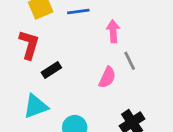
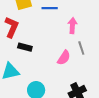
black rectangle: (51, 70) -> (25, 47), turned 40

